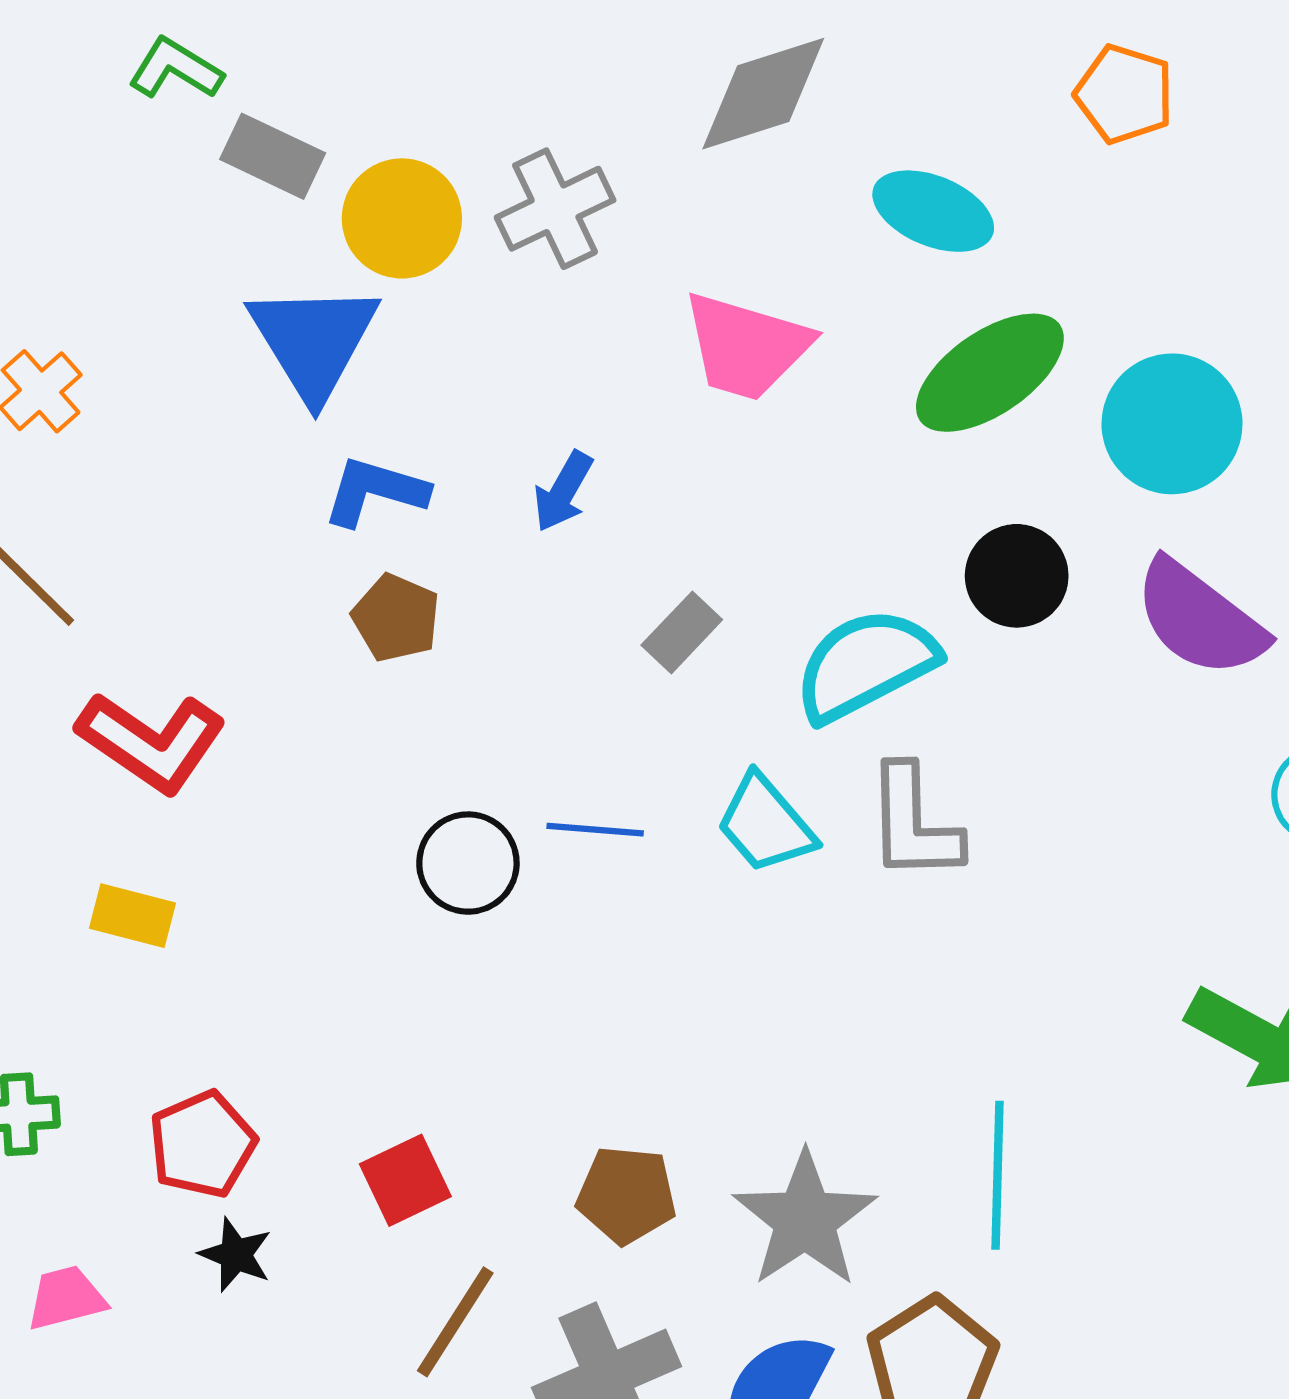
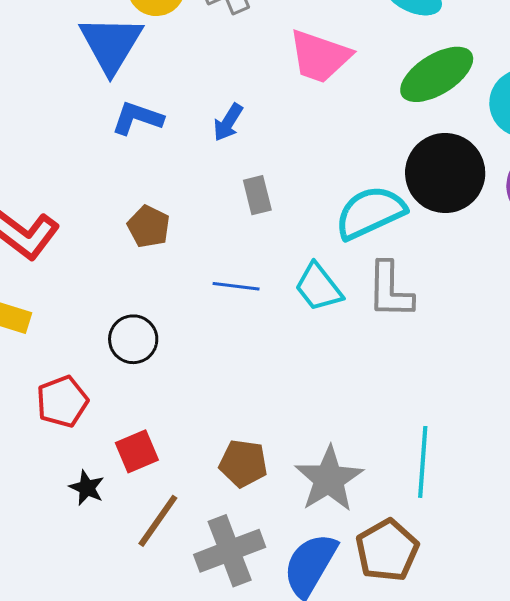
black circle: (1017, 576) -> (445, 173), size x1.6
brown pentagon: (396, 618) -> (149, 227), moved
gray rectangle: (682, 632) -> (257, 195), moved, turned -60
black circle: (468, 863) -> (133, 339), moved
red pentagon: (202, 1144) -> (62, 402), moved
black star: (236, 1255) -> (87, 488), moved

